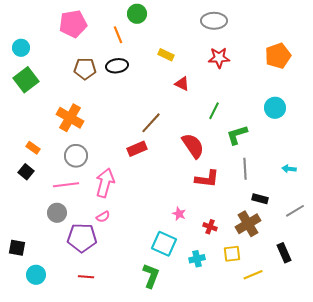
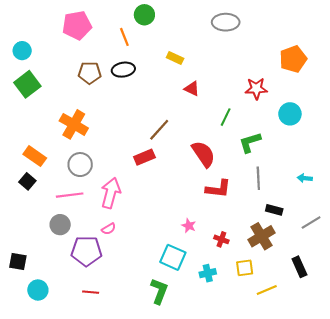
red star: (219, 58) -> (256, 89), moved
orange rectangle: (33, 148) -> (35, 156), size x1.5

